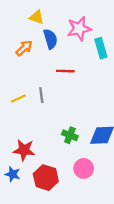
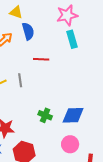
pink star: (79, 29) -> (67, 15), moved
pink circle: (84, 168) -> (70, 144), moved

